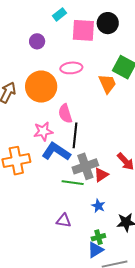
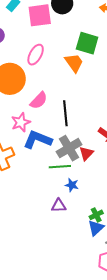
pink ellipse: (71, 68) -> (36, 55), turned -45
pink semicircle: (65, 114) -> (39, 100), turned -108
black line: (75, 135) -> (65, 113), moved
blue star: (98, 206) -> (72, 185), moved

